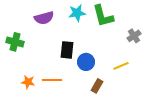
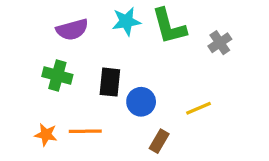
gray cross: (134, 36) -> (220, 43), moved
green cross: (15, 42) -> (57, 75), moved

